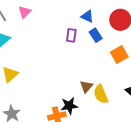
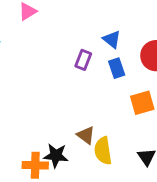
brown triangle: (86, 87) -> (86, 135), turned -48

